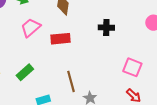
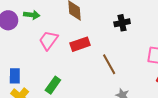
brown line: (71, 81) -> (109, 64), moved

